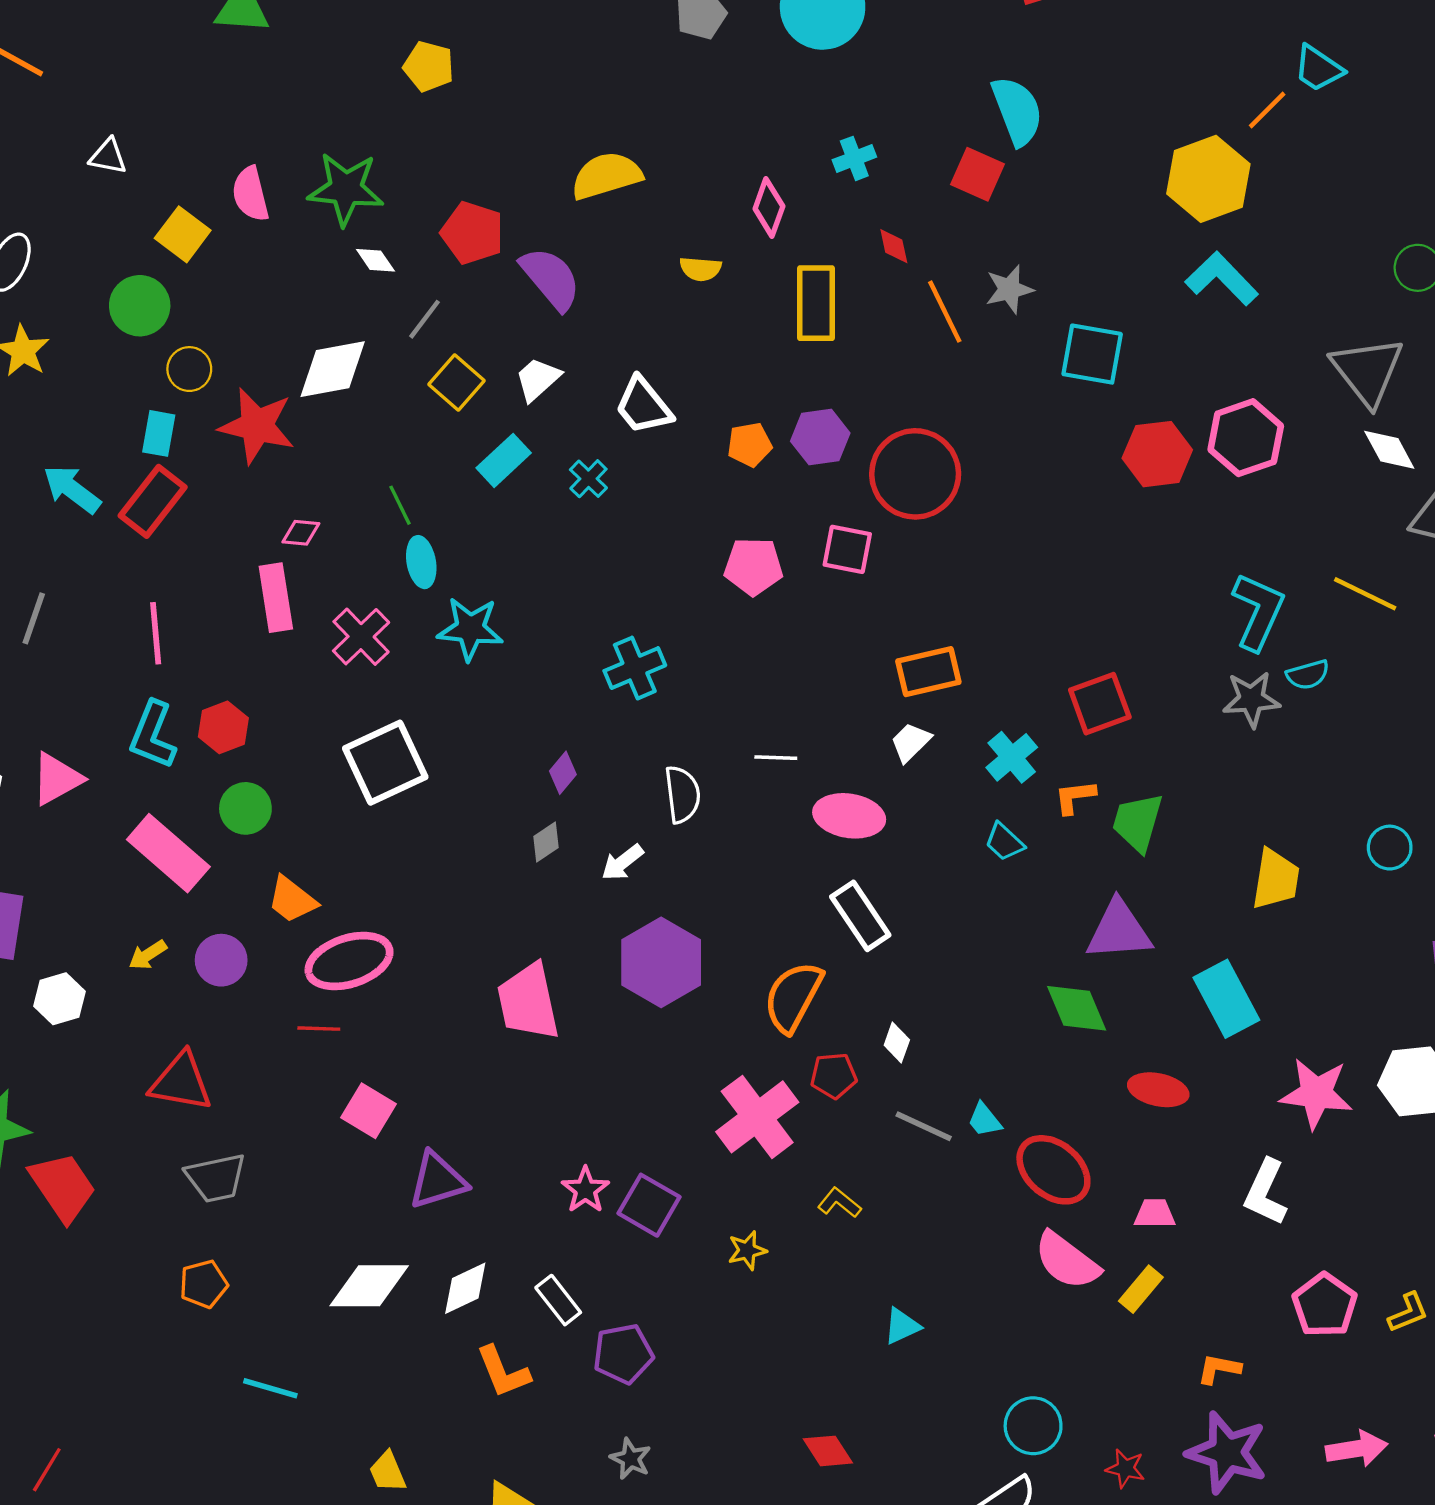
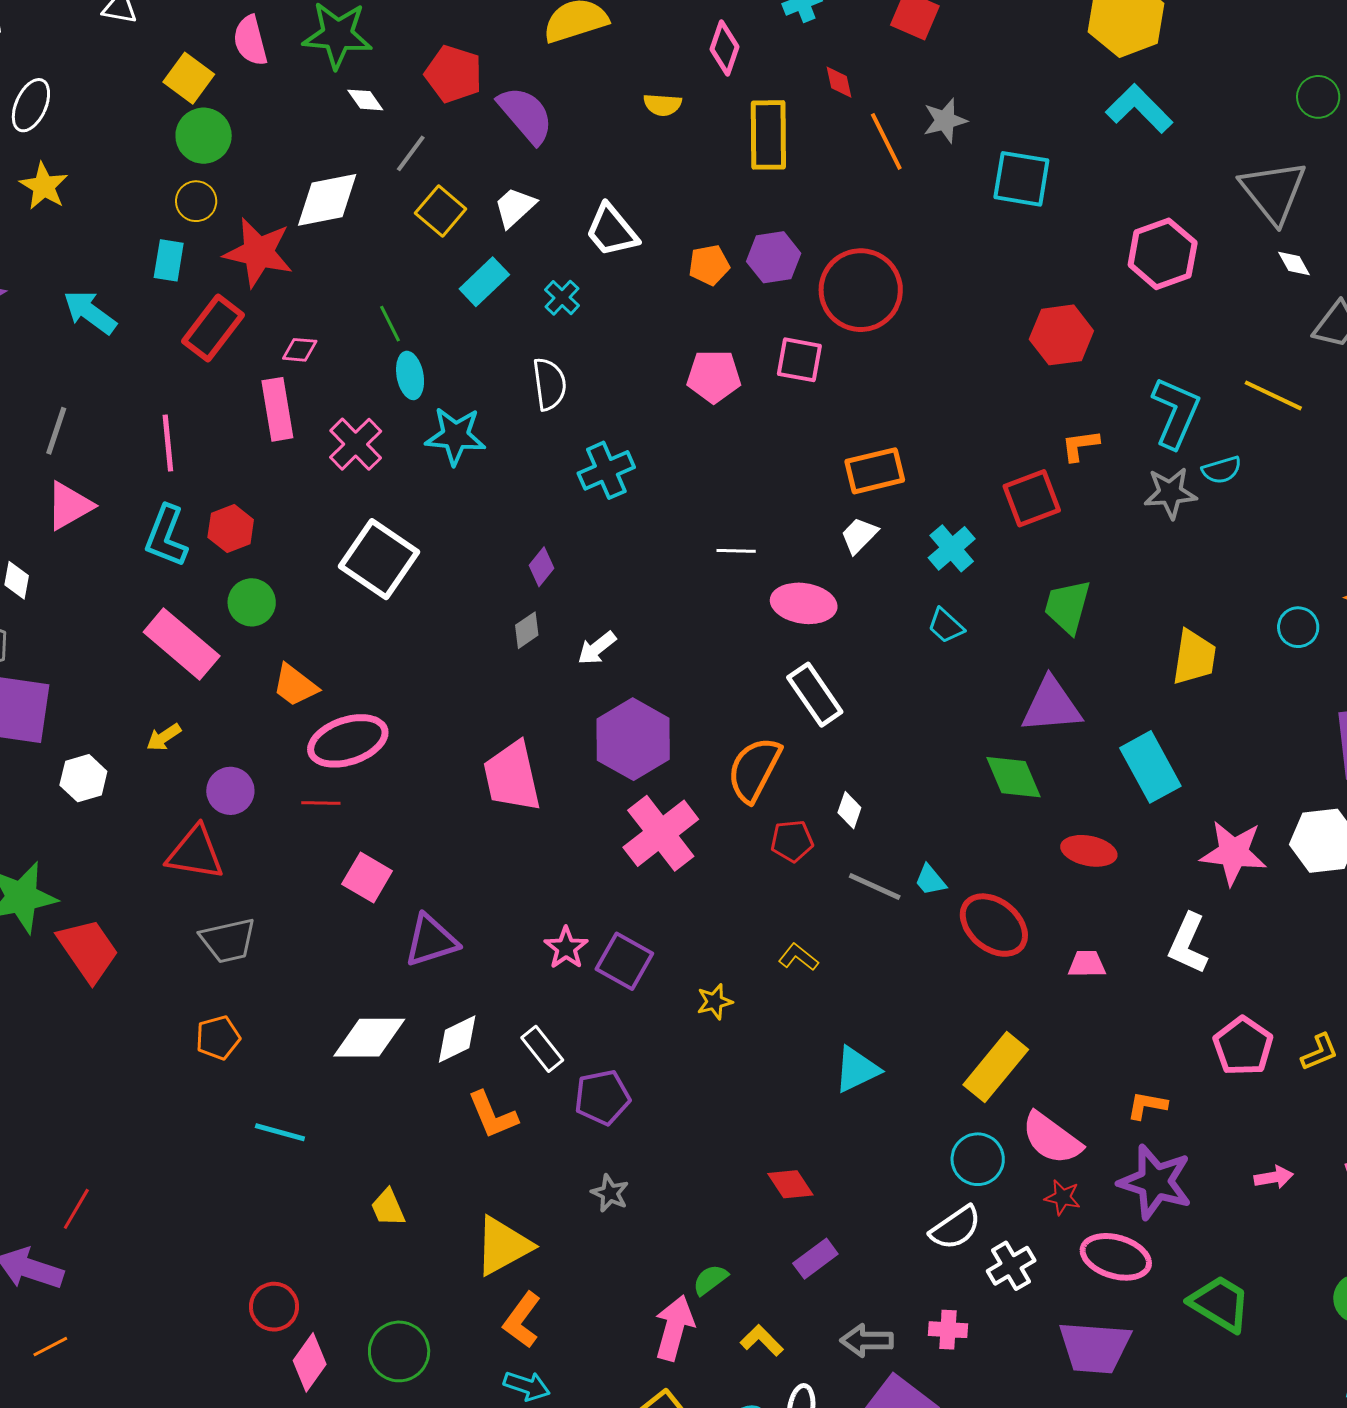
green circle: (140, 306) -> (204, 136), moved
white diamond: (1389, 450) -> (1294, 264), size x0.7
red hexagon: (1157, 454) -> (1061, 335), moved
red rectangle: (153, 501) -> (213, 328), moved
white square: (385, 763) -> (379, 559), turned -30
pink triangle: (57, 779) -> (69, 506), moved
white semicircle: (682, 794) -> (549, 384), moved
orange L-shape: (1075, 797) -> (1080, 445), moved
purple circle: (221, 960) -> (230, 791), moved
pink cross: (757, 1117) -> (661, 833), moved
pink semicircle: (1067, 1261) -> (1052, 1138), moved
yellow rectangle: (1141, 1289) -> (996, 1067), moved, size x1.6
cyan triangle: (902, 1326) -> (857, 1069), size x1.4
pink arrow: (1357, 1449) -> (1274, 1177), size x0.7

